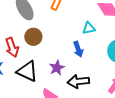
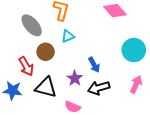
cyan triangle: (89, 28) -> (68, 36), moved
blue arrow: (78, 49) -> (94, 65), moved

